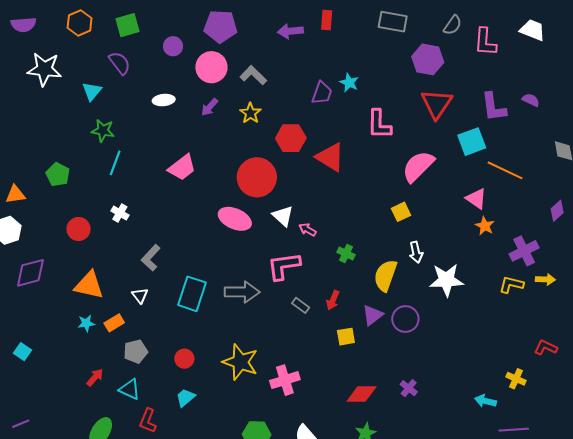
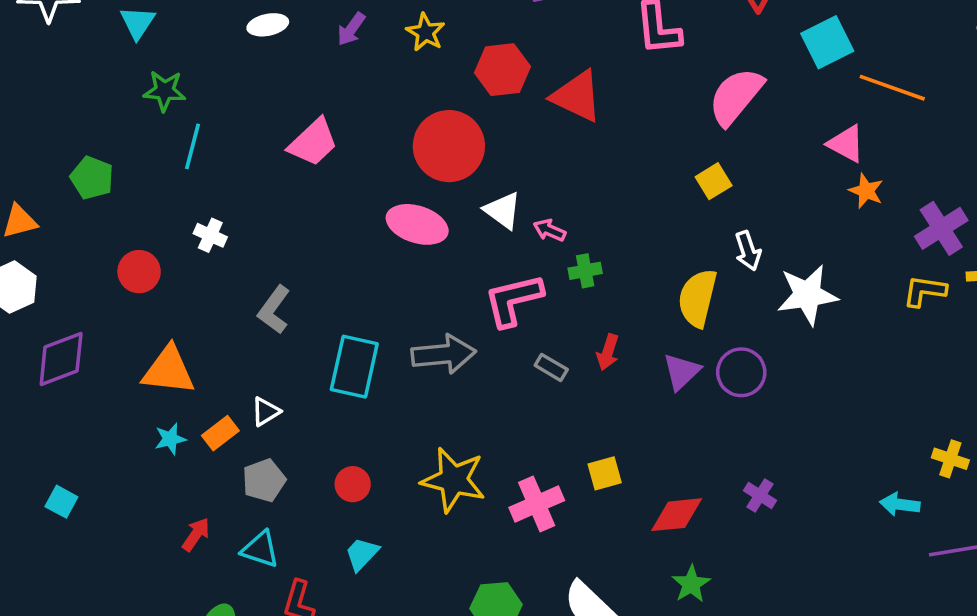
green cross: (346, 254) -> (585, 271), moved, turned -30
white triangle: (140, 296) -> (266, 412), moved, turned 42
yellow square: (346, 337) -> (605, 473), moved

